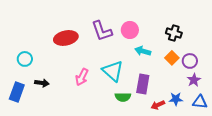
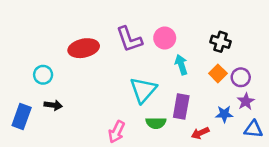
cyan arrow: (143, 51) -> (181, 65), turned 56
cyan circle: (25, 59) -> (43, 75), moved
cyan triangle: (113, 71) -> (143, 90), turned 30
pink arrow: (82, 77) -> (117, 132), moved
blue star: (176, 99) -> (224, 114), moved

